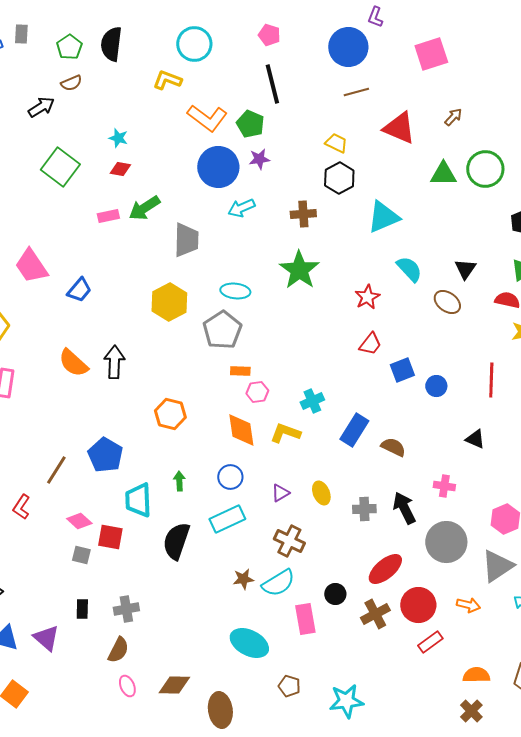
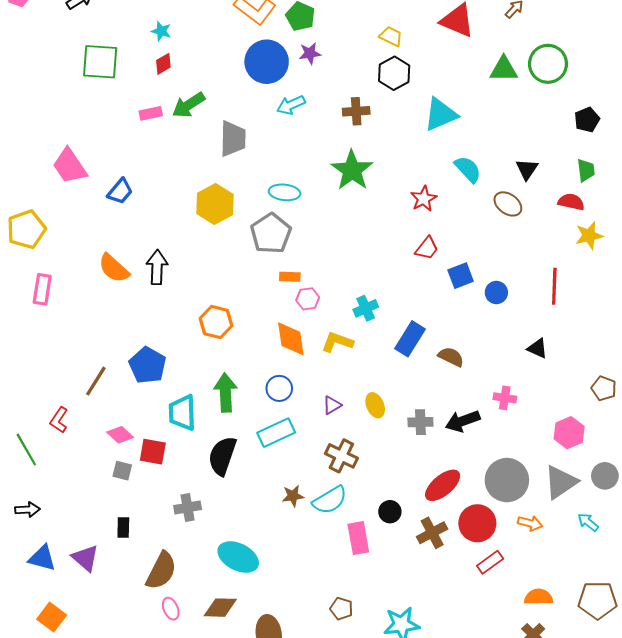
green square: (60, 167) -> (100, 62), turned -33
red diamond: (120, 169) -> (163, 64), turned -40
green arrow: (179, 481) -> (226, 393), size x1.8
black arrow: (404, 508) -> (463, 421), turned -84
gray circle: (446, 542) -> (507, 480), moved
gray cross: (126, 609) -> (188, 507), moved
cyan ellipse: (249, 643) -> (238, 557), moved
brown semicircle: (118, 650) -> (161, 571), size x1.4

